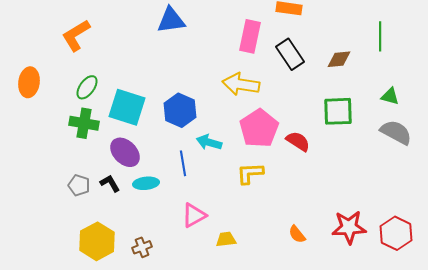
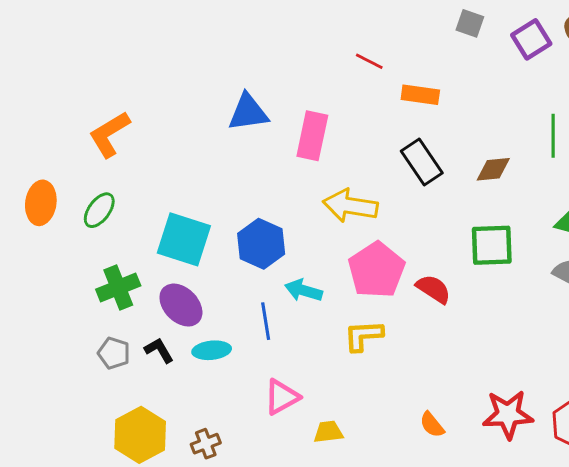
pink rectangle: (250, 36) -> (312, 136), moved
green ellipse: (87, 87) -> (99, 210), moved
green cross: (84, 123) -> (118, 287), moved, turned -32

